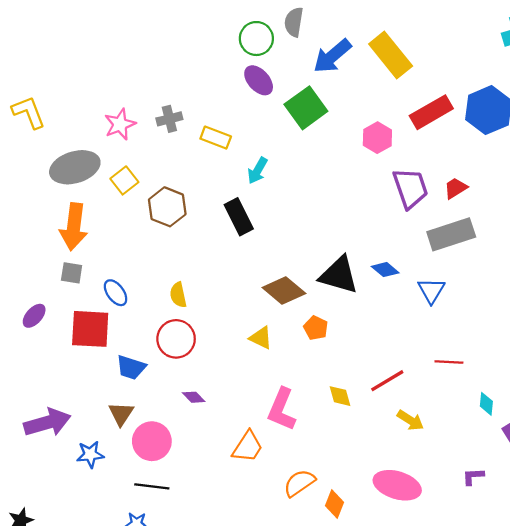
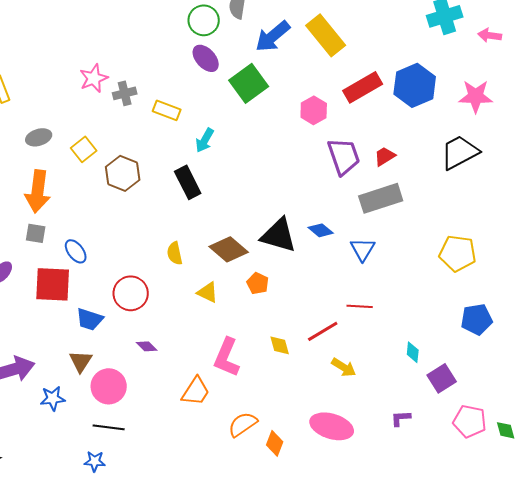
pink star: (120, 124) -> (94, 78), moved
gray ellipse: (75, 167) -> (39, 137), size x0.6
yellow semicircle: (178, 295) -> (175, 253), moved
red line: (449, 362) -> (360, 306), moved

